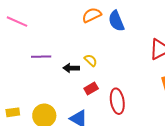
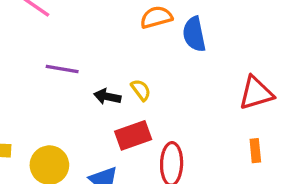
red rectangle: (91, 88) -> (133, 135), size x1.5

